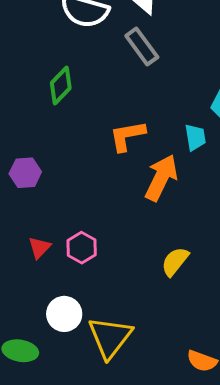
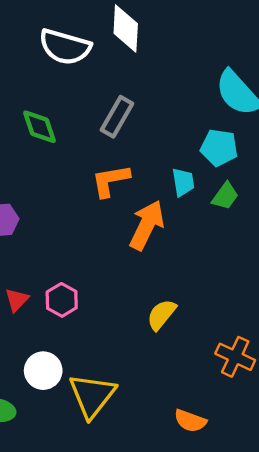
gray rectangle: (142, 47) -> (117, 117), moved, turned 66
green diamond: (61, 85) -> (39, 127), turned -63

